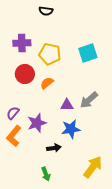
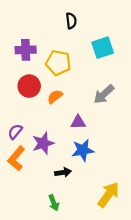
black semicircle: (46, 11) -> (71, 21), moved, turned -104
cyan square: (88, 53) -> (103, 48), moved
gray arrow: (89, 100) -> (104, 94), moved

